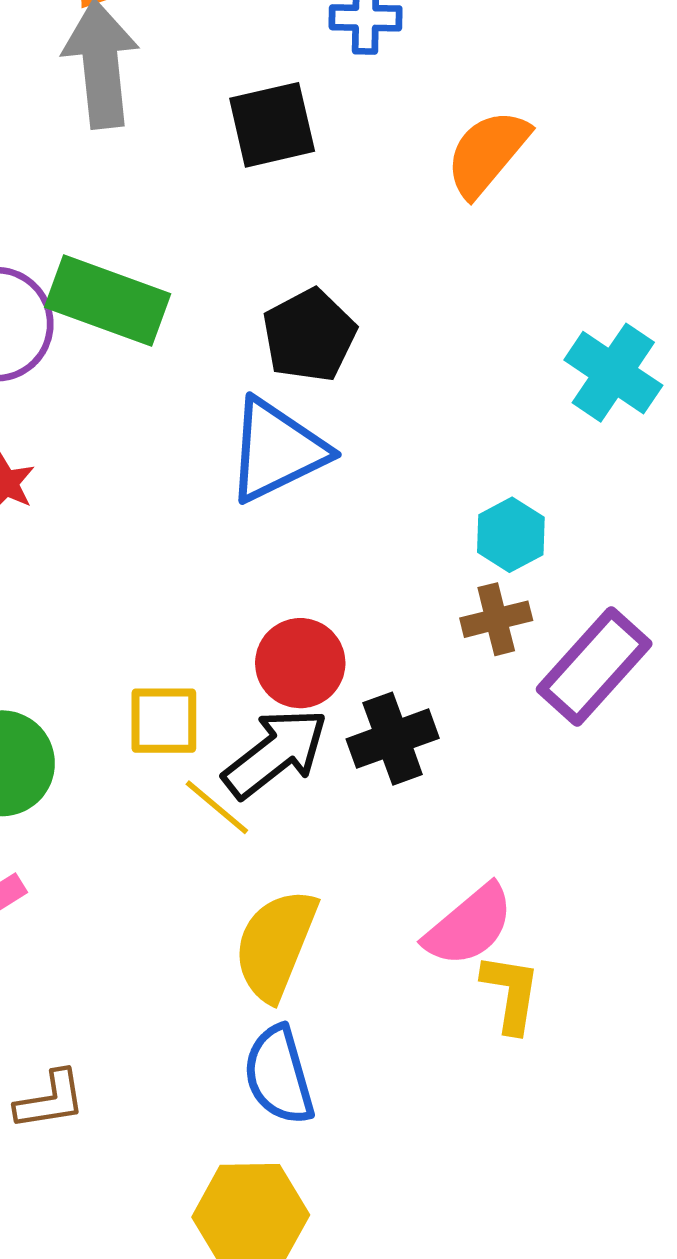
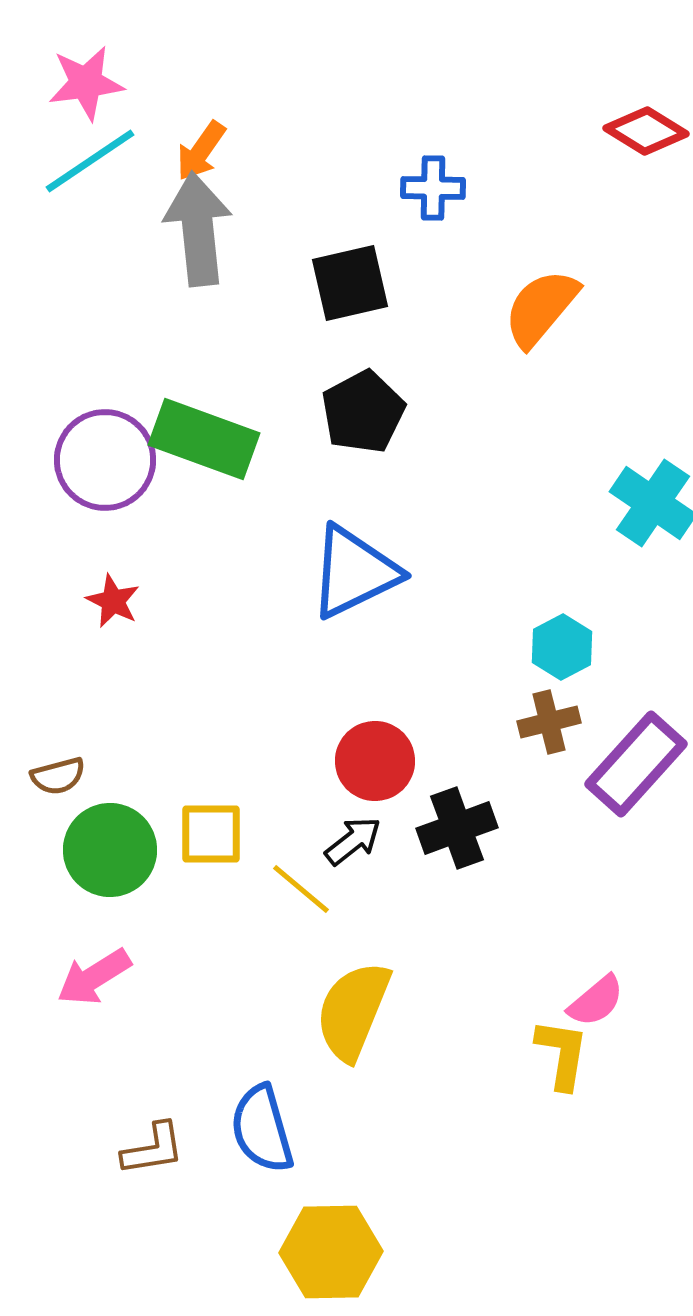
black pentagon: (309, 335) -> (363, 412), moved
yellow square: (164, 721) -> (211, 834), moved
black arrow: (275, 753) -> (353, 841), size x0.6
pink semicircle: (469, 925) -> (596, 1001), moved, size x0.7
blue semicircle: (279, 1075) -> (262, 1129), moved

